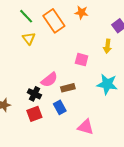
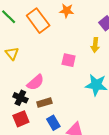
yellow triangle: (29, 38) -> (12, 53), moved
brown rectangle: (68, 88) -> (44, 103), moved
blue rectangle: (60, 107) -> (53, 123), moved

